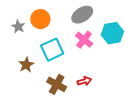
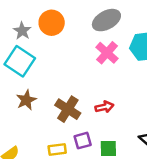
cyan square: (52, 50) -> (20, 61), moved, turned -35
brown star: (26, 65) -> (26, 100), moved

